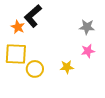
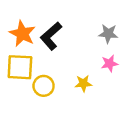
black L-shape: (33, 16) -> (51, 36), moved
orange star: (18, 27) -> (22, 34), size x1.5

